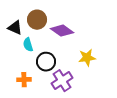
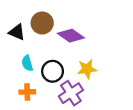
cyan semicircle: (28, 45) -> (27, 63), moved
yellow star: (87, 58) -> (87, 69), moved

